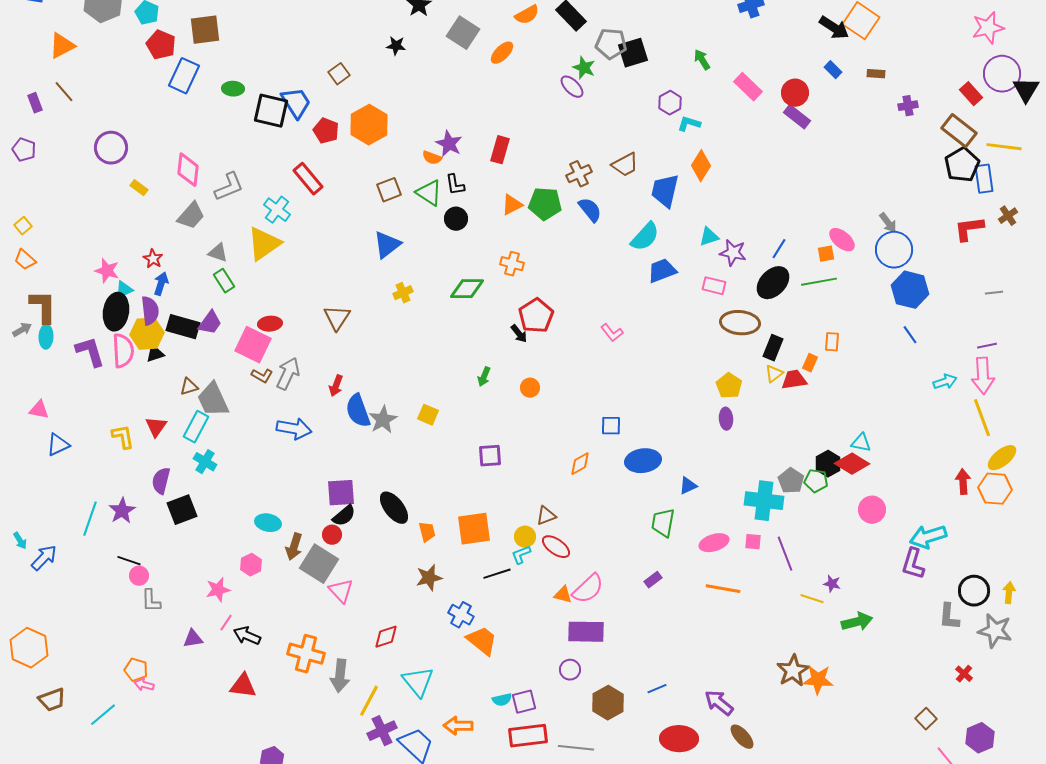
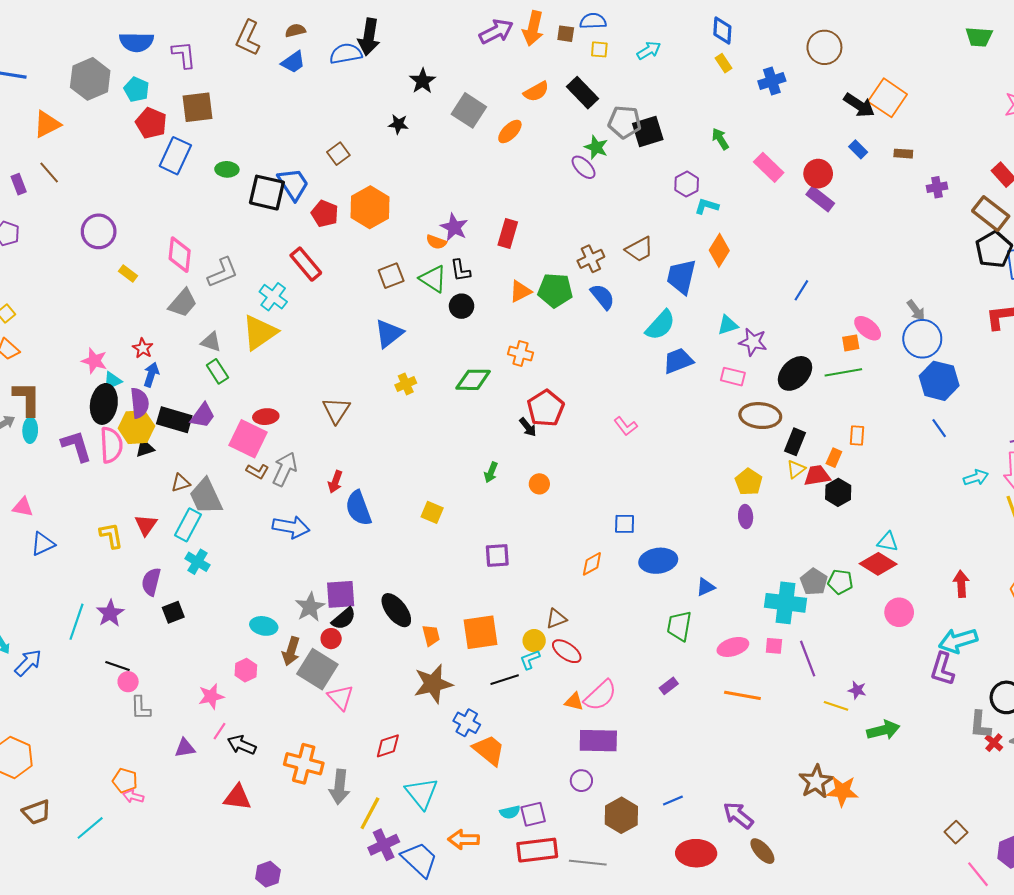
blue line: (779, 249) -> (801, 290), moved
gray star: (383, 420) -> (310, 607), moved
black hexagon: (828, 464) -> (838, 492), moved
red arrow: (963, 482) -> (961, 584), moved
black square: (182, 510) -> (173, 612), size x0.7
brown star: (429, 578) -> (433, 684), size x1.4
red cross: (964, 674) -> (994, 743), moved

